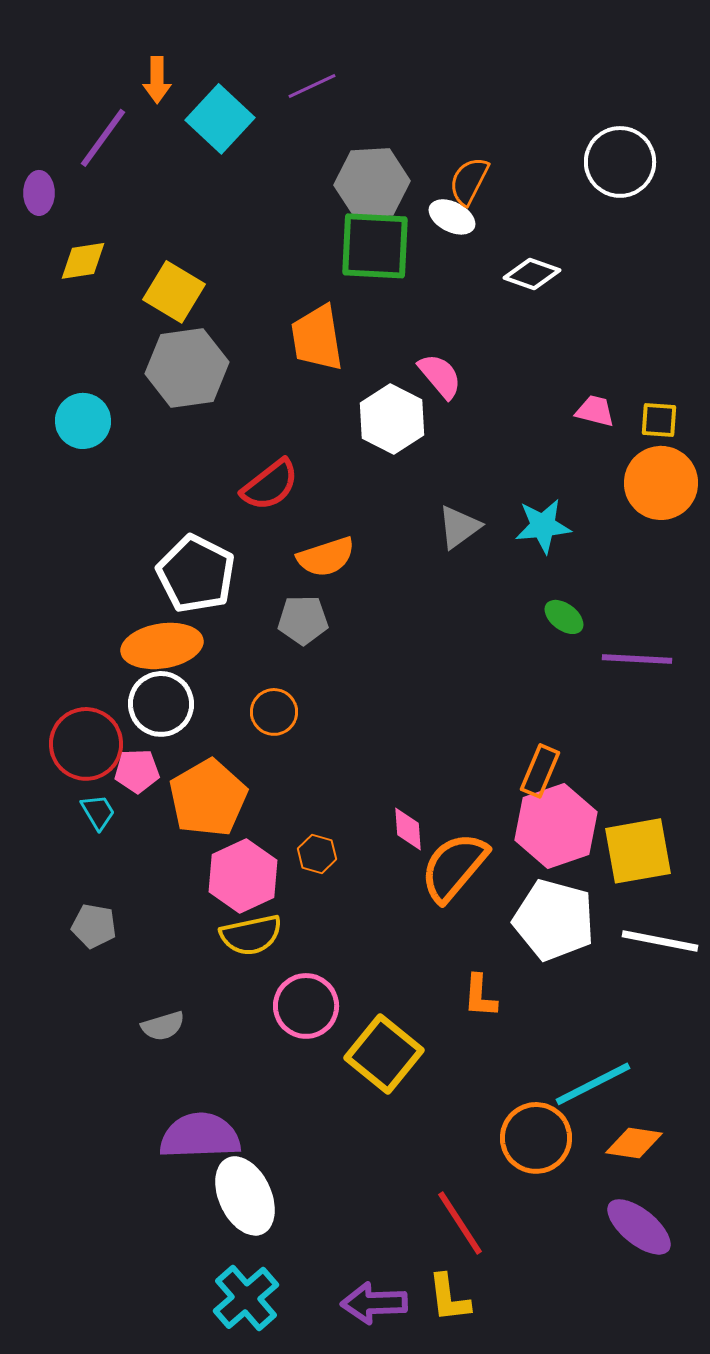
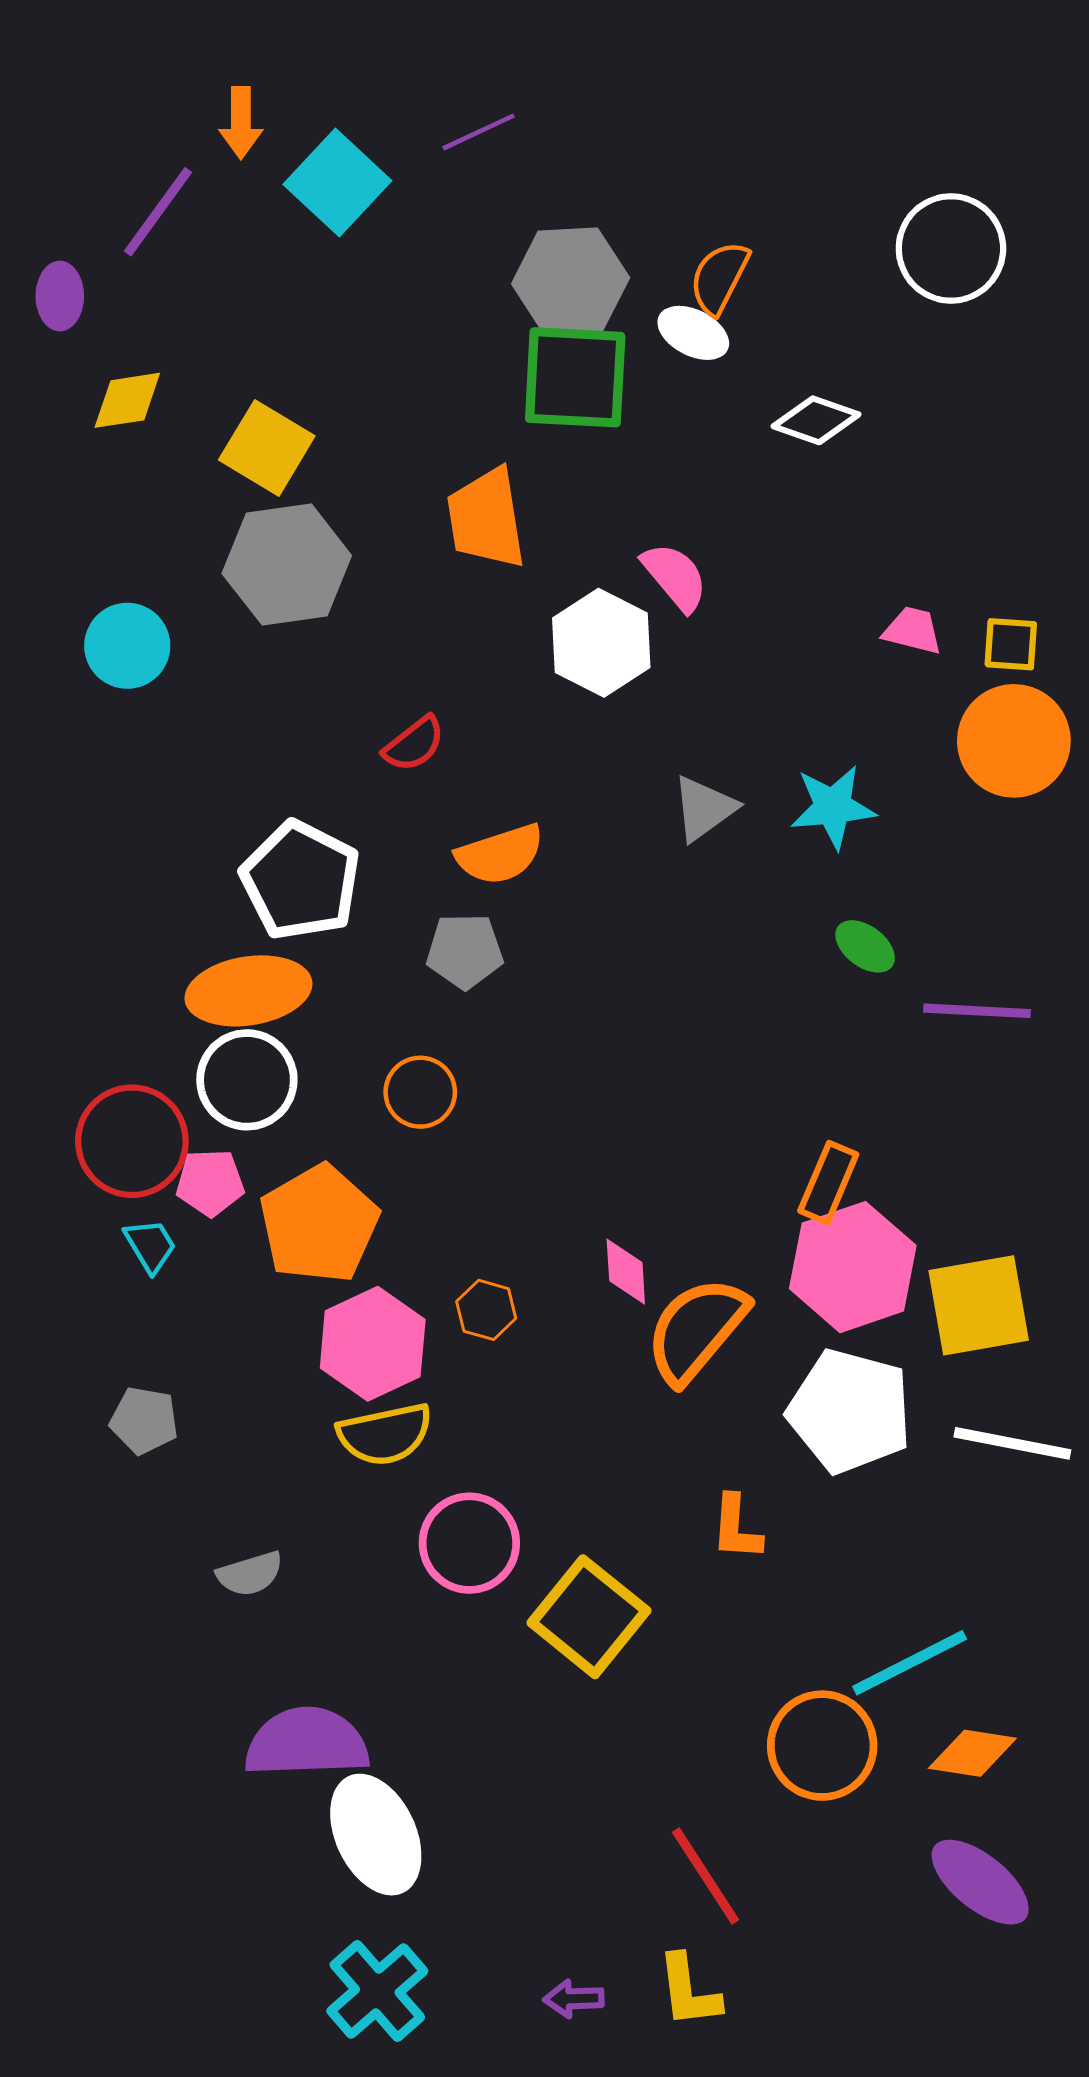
red semicircle: (270, 485) -> (414, 744), size x0.7
purple arrow: (374, 1303) -> (574, 1999), size x0.6

